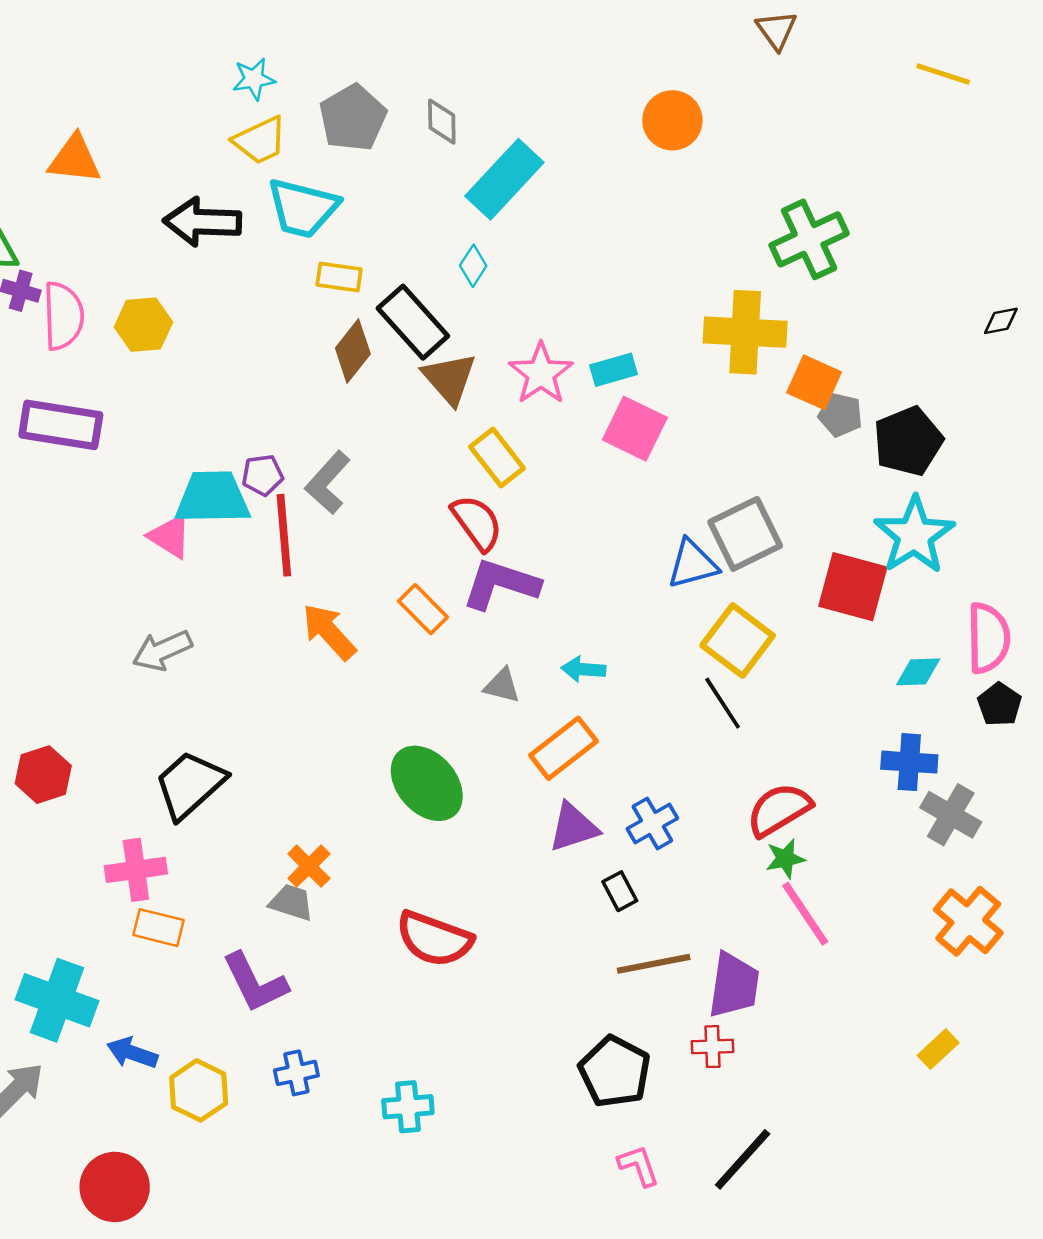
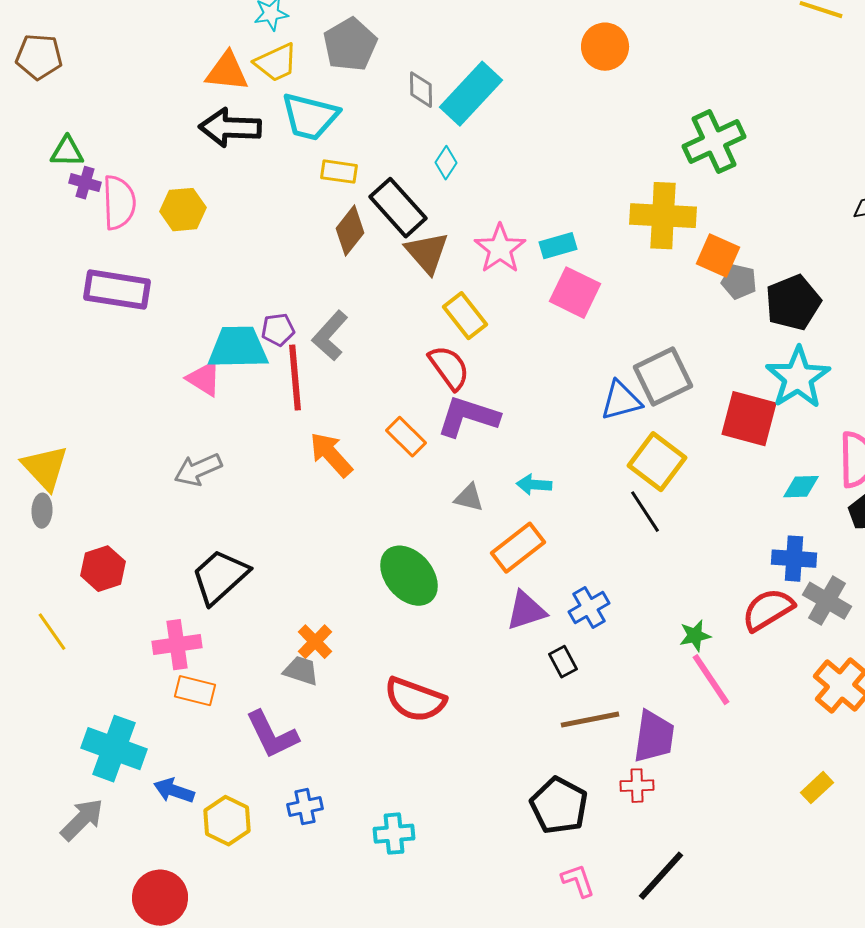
gray diamond: (442, 122) -> (421, 90), moved
orange triangle: (75, 159) -> (227, 72), moved
red semicircle: (779, 810) -> (768, 610), moved

